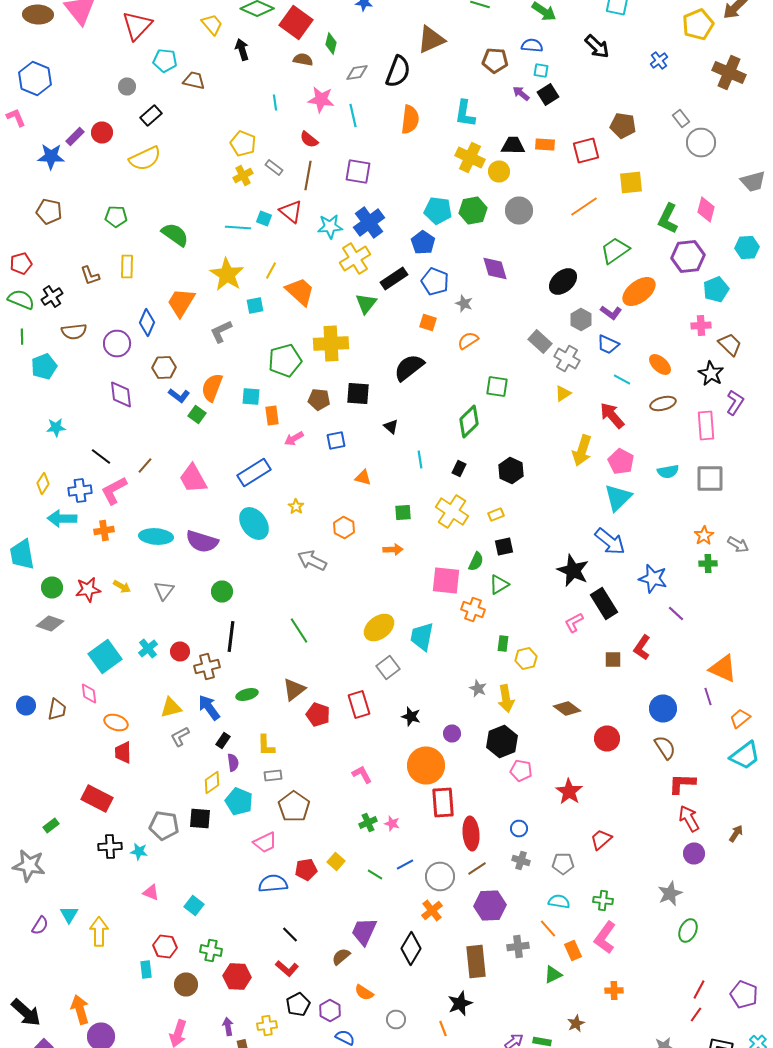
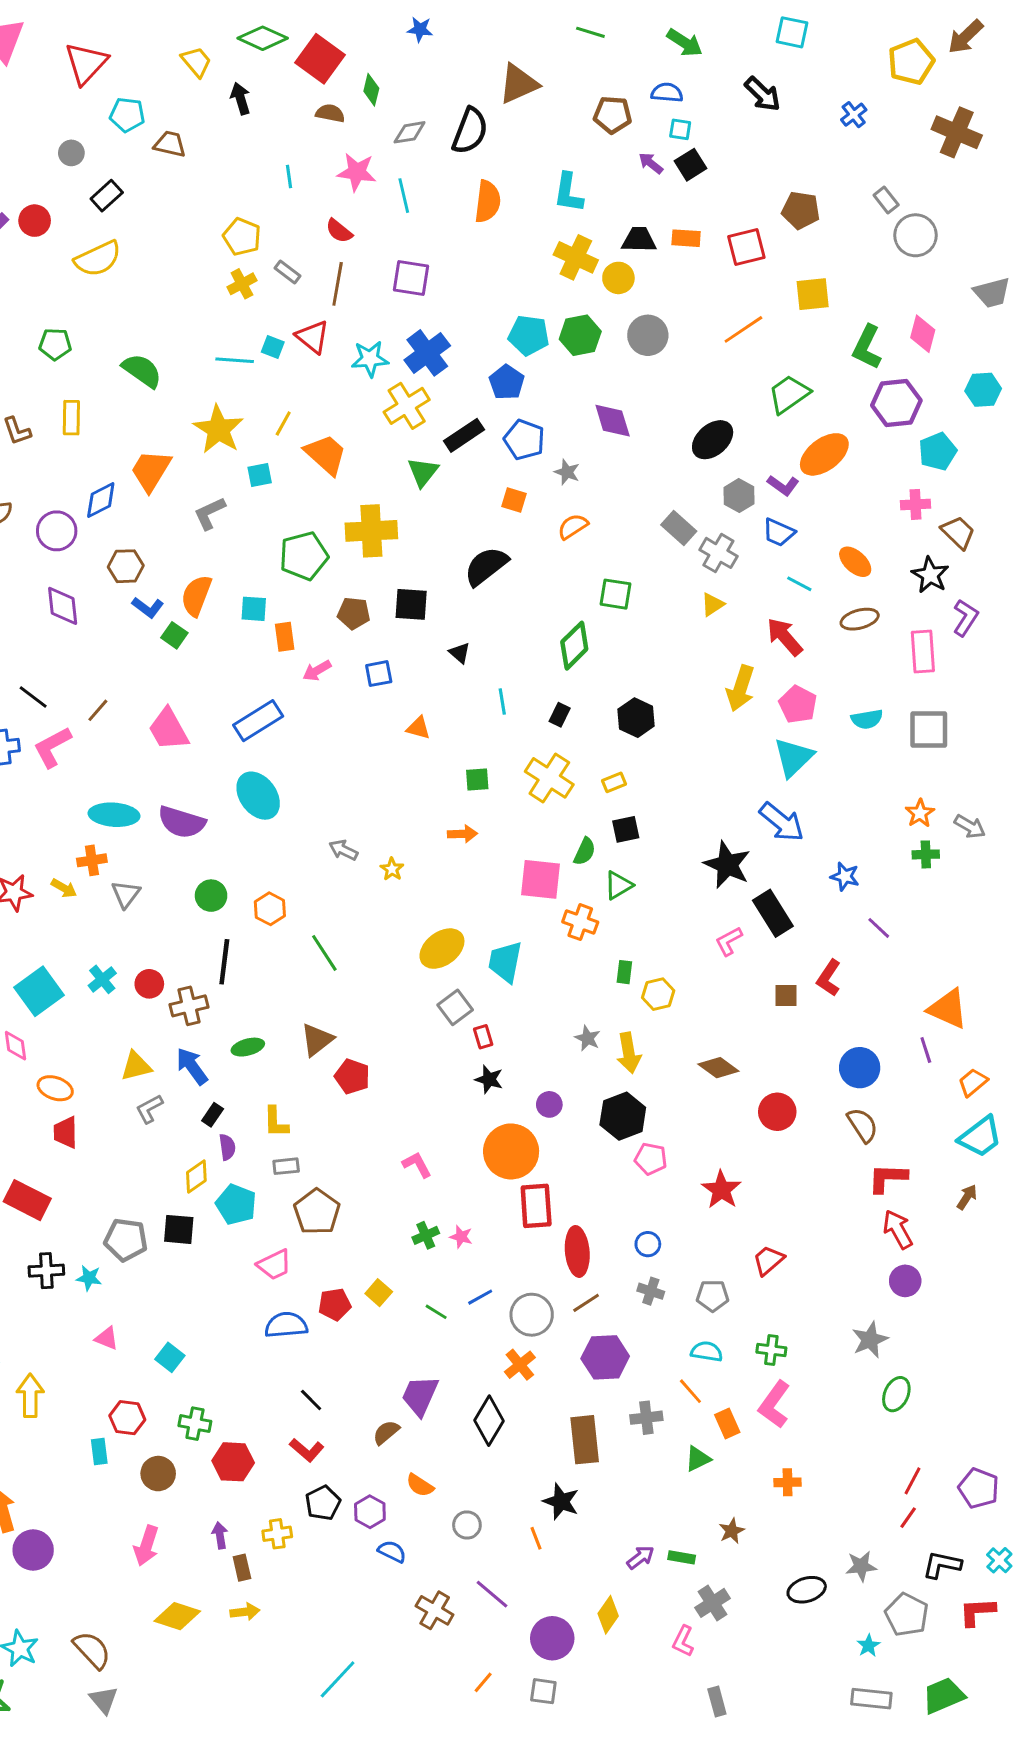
blue diamond: (147, 322) -> (101, 500), turned 40
yellow star: (296, 506) -> (392, 869), moved
orange hexagon: (344, 528) -> (270, 909), moved
orange cross: (104, 530) -> (92, 860), moved
gray arrow: (312, 560) -> (343, 850), size x0.7
blue star: (653, 578) -> (845, 876), size x0.7
red rectangle: (359, 704) -> (483, 1037), moved, size x0.6
brown arrow: (736, 834) -> (967, 1197), moved
black star: (460, 1004) -> (561, 1501), turned -30

